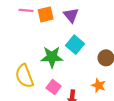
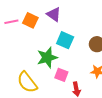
orange square: (46, 14) -> (30, 20), turned -35
pink square: (54, 87) -> (61, 75), moved

